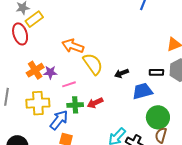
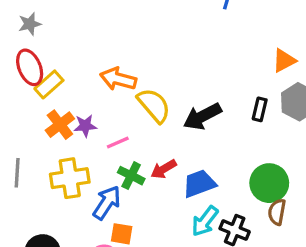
yellow rectangle: (34, 19) -> (49, 84), moved
black rectangle: (156, 72) -> (260, 109), turned -72
black arrow: (121, 73) -> (202, 116), size x1.6
blue trapezoid: (142, 91) -> (199, 184), moved
green cross: (75, 105) -> (131, 176), turned 35

